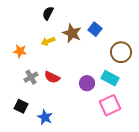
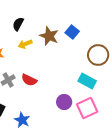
black semicircle: (48, 13) -> (18, 24), moved
purple circle: (87, 83) -> (64, 102), moved

